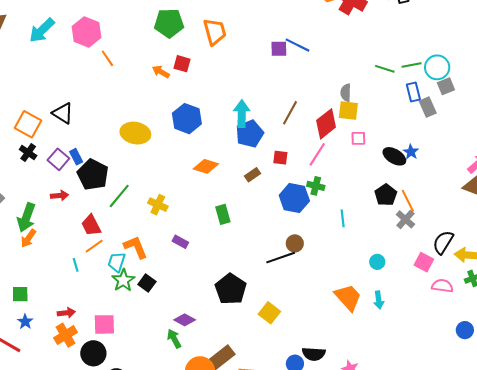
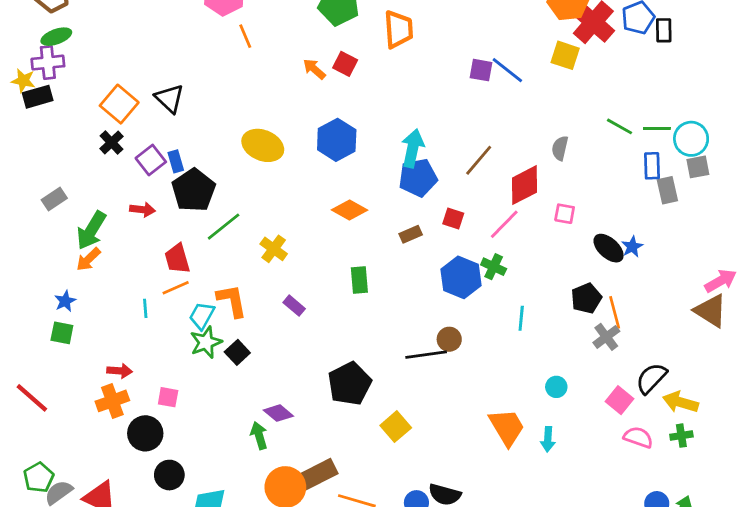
yellow square: (348, 110) -> (565, 55), moved
blue star: (25, 322) -> (65, 301), moved
pink square: (104, 324) -> (168, 397), size x0.7

